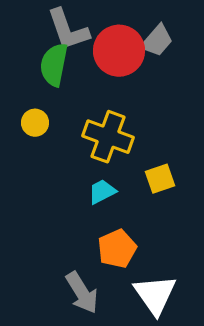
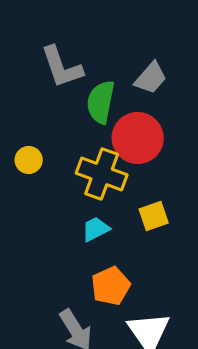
red circle: (119, 51) -> (138, 138), moved
green semicircle: (54, 65) -> (101, 102), moved

